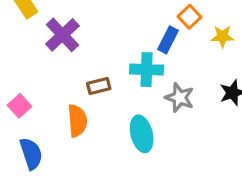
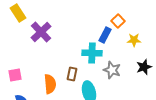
yellow star: (222, 37) -> (134, 40), moved
brown rectangle: (99, 86) -> (72, 74), moved, turned -64
pink square: (20, 106) -> (15, 75), turned 32

